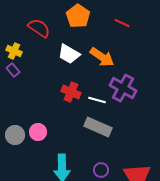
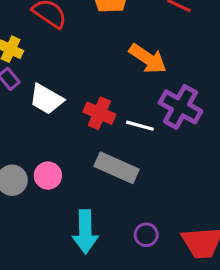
white trapezoid: (69, 54) -> (46, 99), moved
gray rectangle: (98, 127) -> (117, 168), moved

